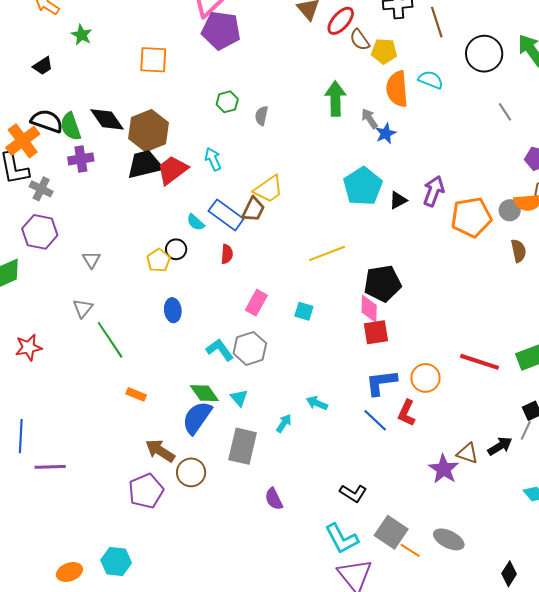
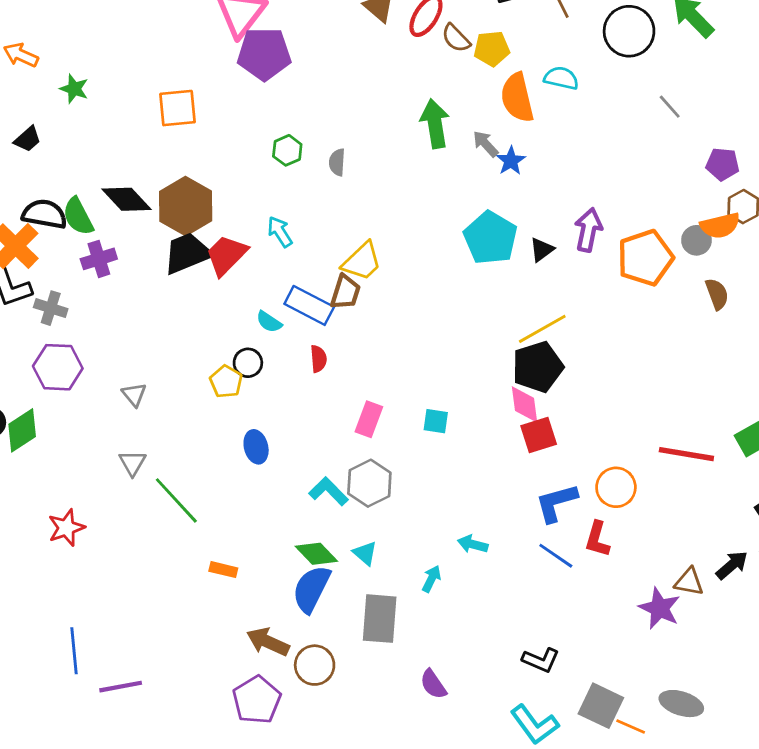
yellow line: (327, 253) -> (542, 329), moved

